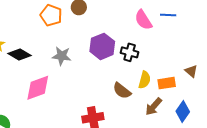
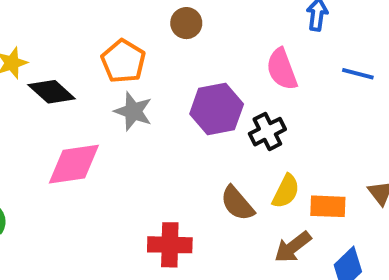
orange pentagon: (51, 15) -> (123, 61), moved
pink semicircle: (143, 20) -> (282, 69), moved
black cross: (130, 52) -> (267, 132), turned 36

